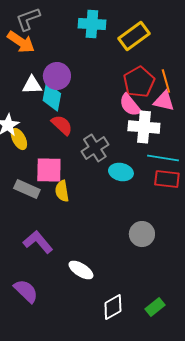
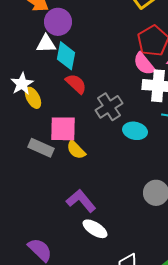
purple circle: (57, 76) -> (58, 22), moved
yellow semicircle: (62, 191) -> (76, 150), turned -35
purple L-shape: (38, 242) -> (81, 201), moved

